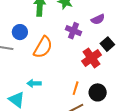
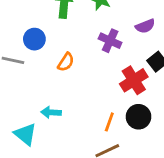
orange semicircle: (43, 47) -> (66, 62), size x0.6
black circle: (98, 92) -> (139, 117), moved

